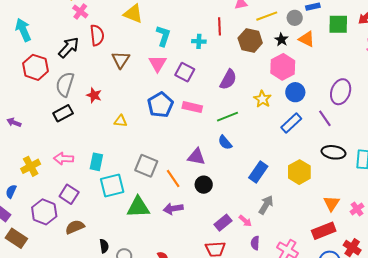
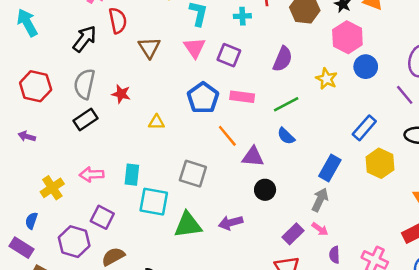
red hexagon: (35, 67) -> (36, 86), moved
blue rectangle: (291, 123) -> (364, 128), moved
orange line: (173, 179) -> (227, 136), moved
cyan square: (112, 186) -> (154, 202), turned 30
gray arrow: (266, 205) -> (320, 200), moved

